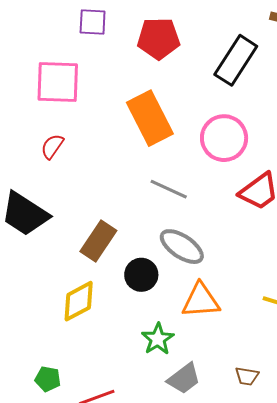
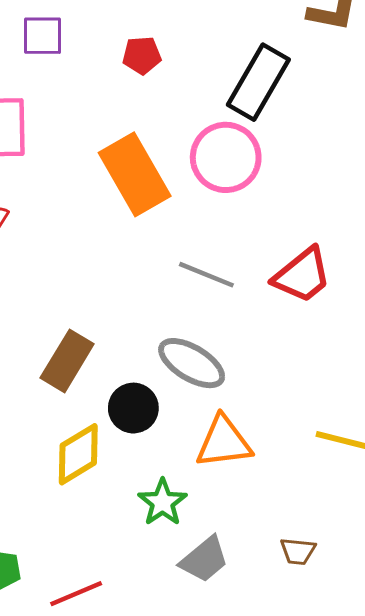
red pentagon: (159, 38) -> (142, 55), size x0.6
pink circle: (224, 138) -> (226, 157), moved
gray line: (169, 189) -> (206, 275), moved
yellow diamond: (79, 301) -> (78, 454), moved

